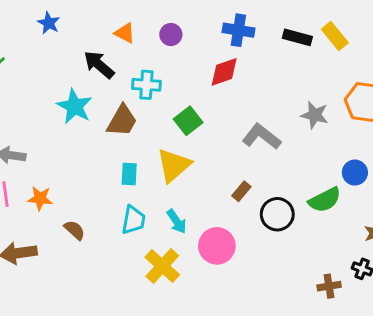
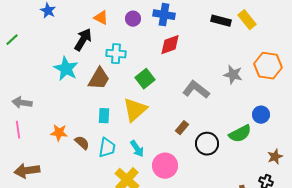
blue cross: (238, 30) -> (164, 15), moved
black arrow: (99, 65) -> (83, 40), turned 80
orange star: (40, 198) -> (59, 133), moved
brown semicircle: (75, 230) -> (82, 143), moved

